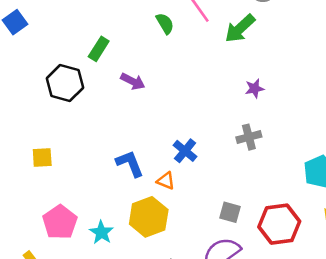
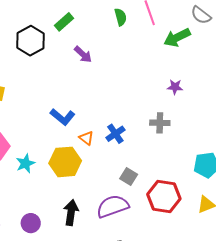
blue cross: (185, 151) -> (115, 134), moved
blue L-shape: (130, 164) -> (62, 117), turned 135

